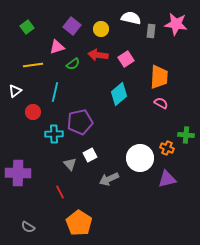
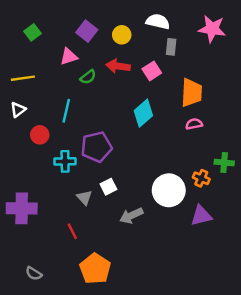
gray rectangle: (151, 31) -> (171, 47), moved
yellow line: (33, 65) -> (23, 78), moved
pink semicircle: (161, 103) -> (194, 124), turned -40

